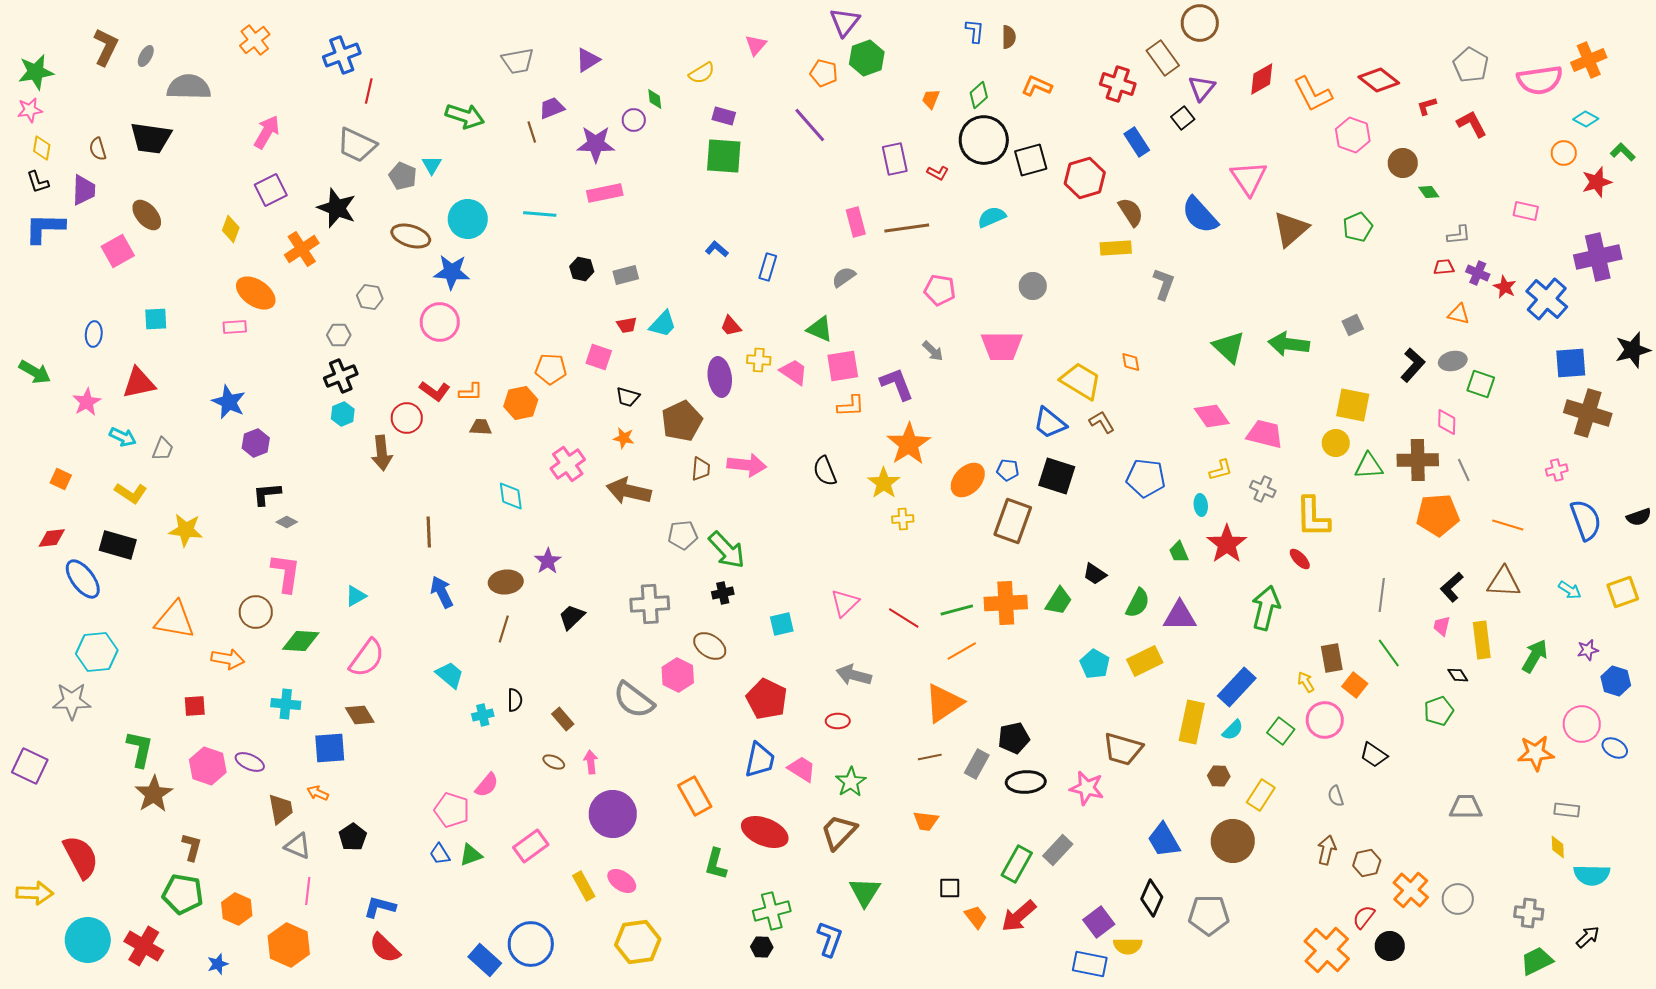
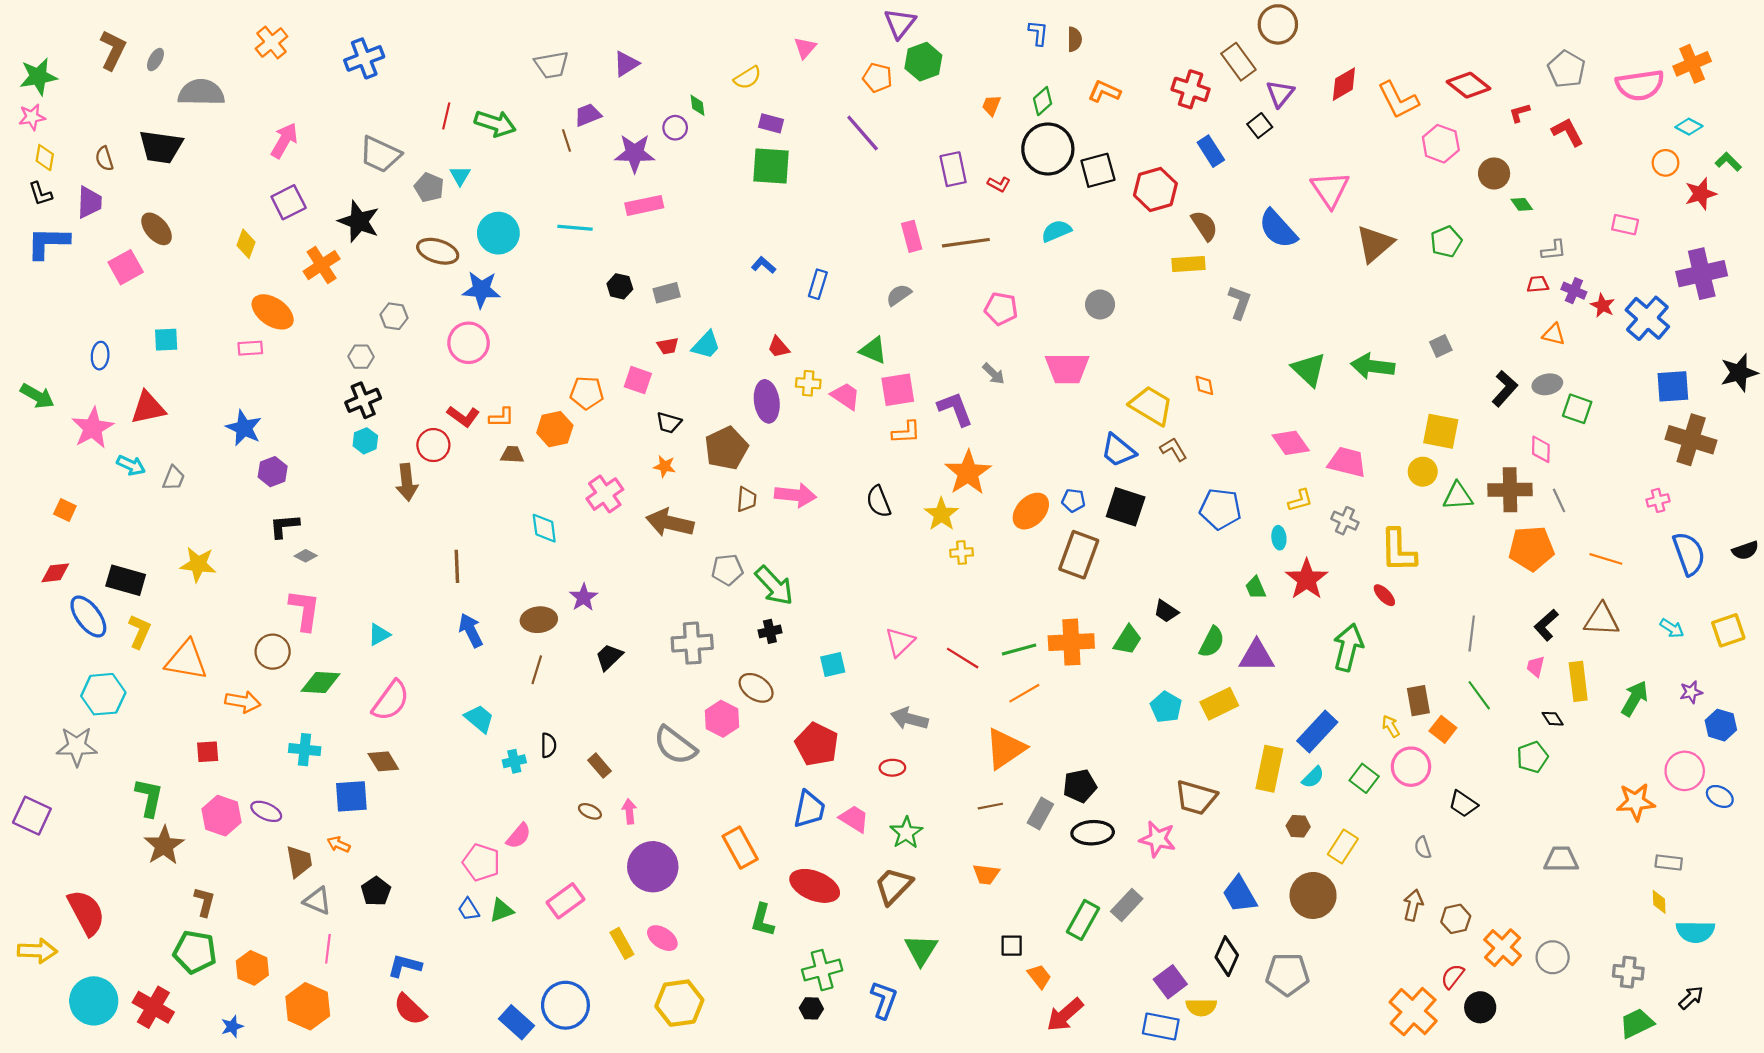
red line: (369, 91) -> (446, 116), moved
pink star: (87, 402) -> (93, 428), size x1.4
yellow L-shape: (131, 493) -> (139, 631), moved, turned -100
red arrow: (1019, 916) -> (1065, 1015), moved

